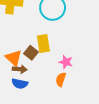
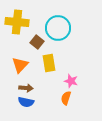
brown square: (31, 53) -> (37, 42), moved
orange triangle: (14, 58) -> (20, 65), moved, turned 30

